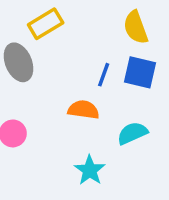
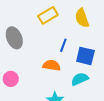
yellow rectangle: (46, 24) -> (48, 15), moved
blue square: (140, 72) -> (85, 56), moved

